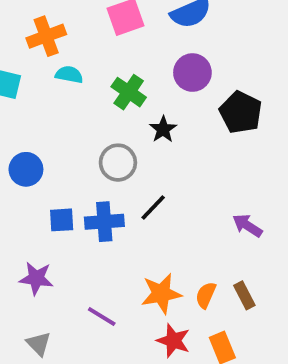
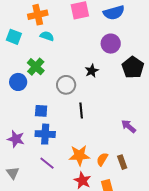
green cross: (129, 92) -> (36, 67), moved
black line: (153, 207) -> (81, 110), turned -56
blue square: (62, 220) -> (41, 111), moved
blue cross: (104, 222) -> (45, 134), moved

